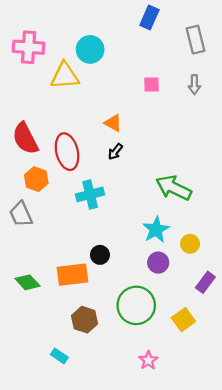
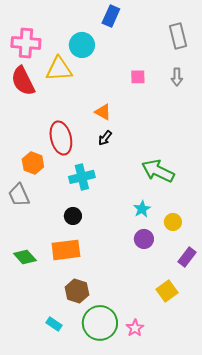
blue rectangle: (149, 18) -> (111, 16), moved
red semicircle: (25, 138) -> (23, 81), moved
cyan star: (156, 230) -> (142, 209), size x0.7
black circle: (100, 255) -> (73, 216), moved
green circle: (136, 305) -> (100, 323), moved

